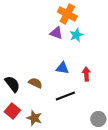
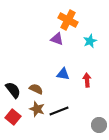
cyan star: (76, 35) -> (90, 41), moved
black line: (65, 96) -> (59, 111), moved
brown star: (34, 118) -> (37, 109), moved

